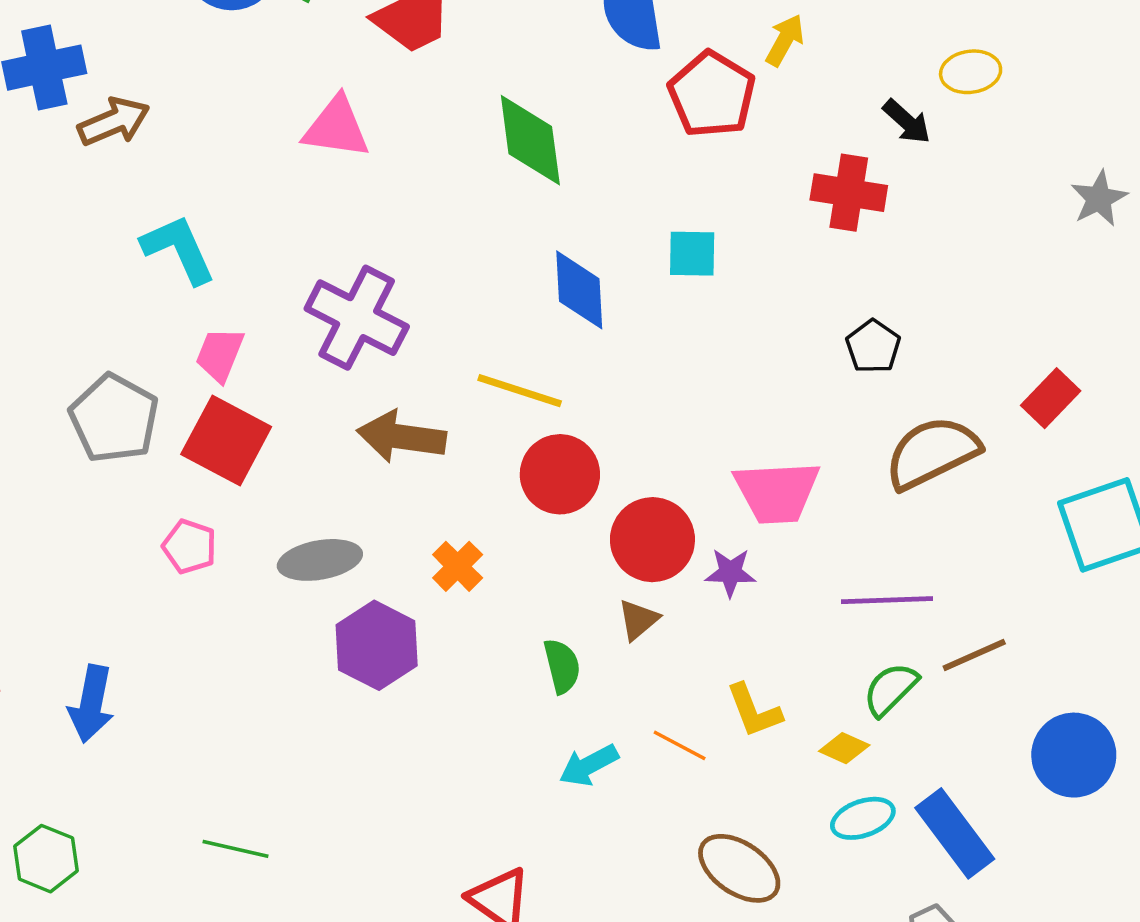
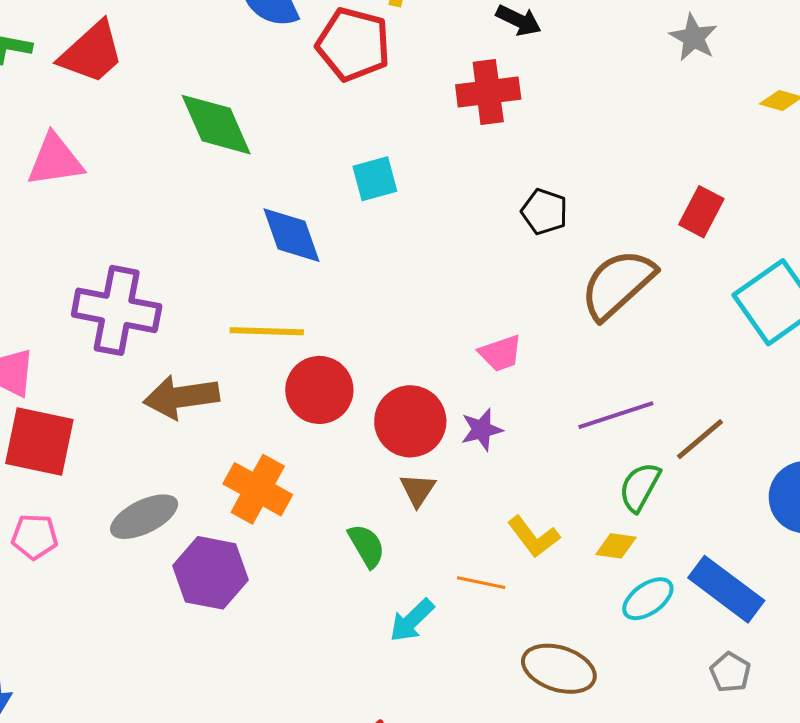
pink trapezoid: (777, 492) -> (500, 353), size x0.6
orange cross: (458, 566) -> (258, 489), size x1.5

